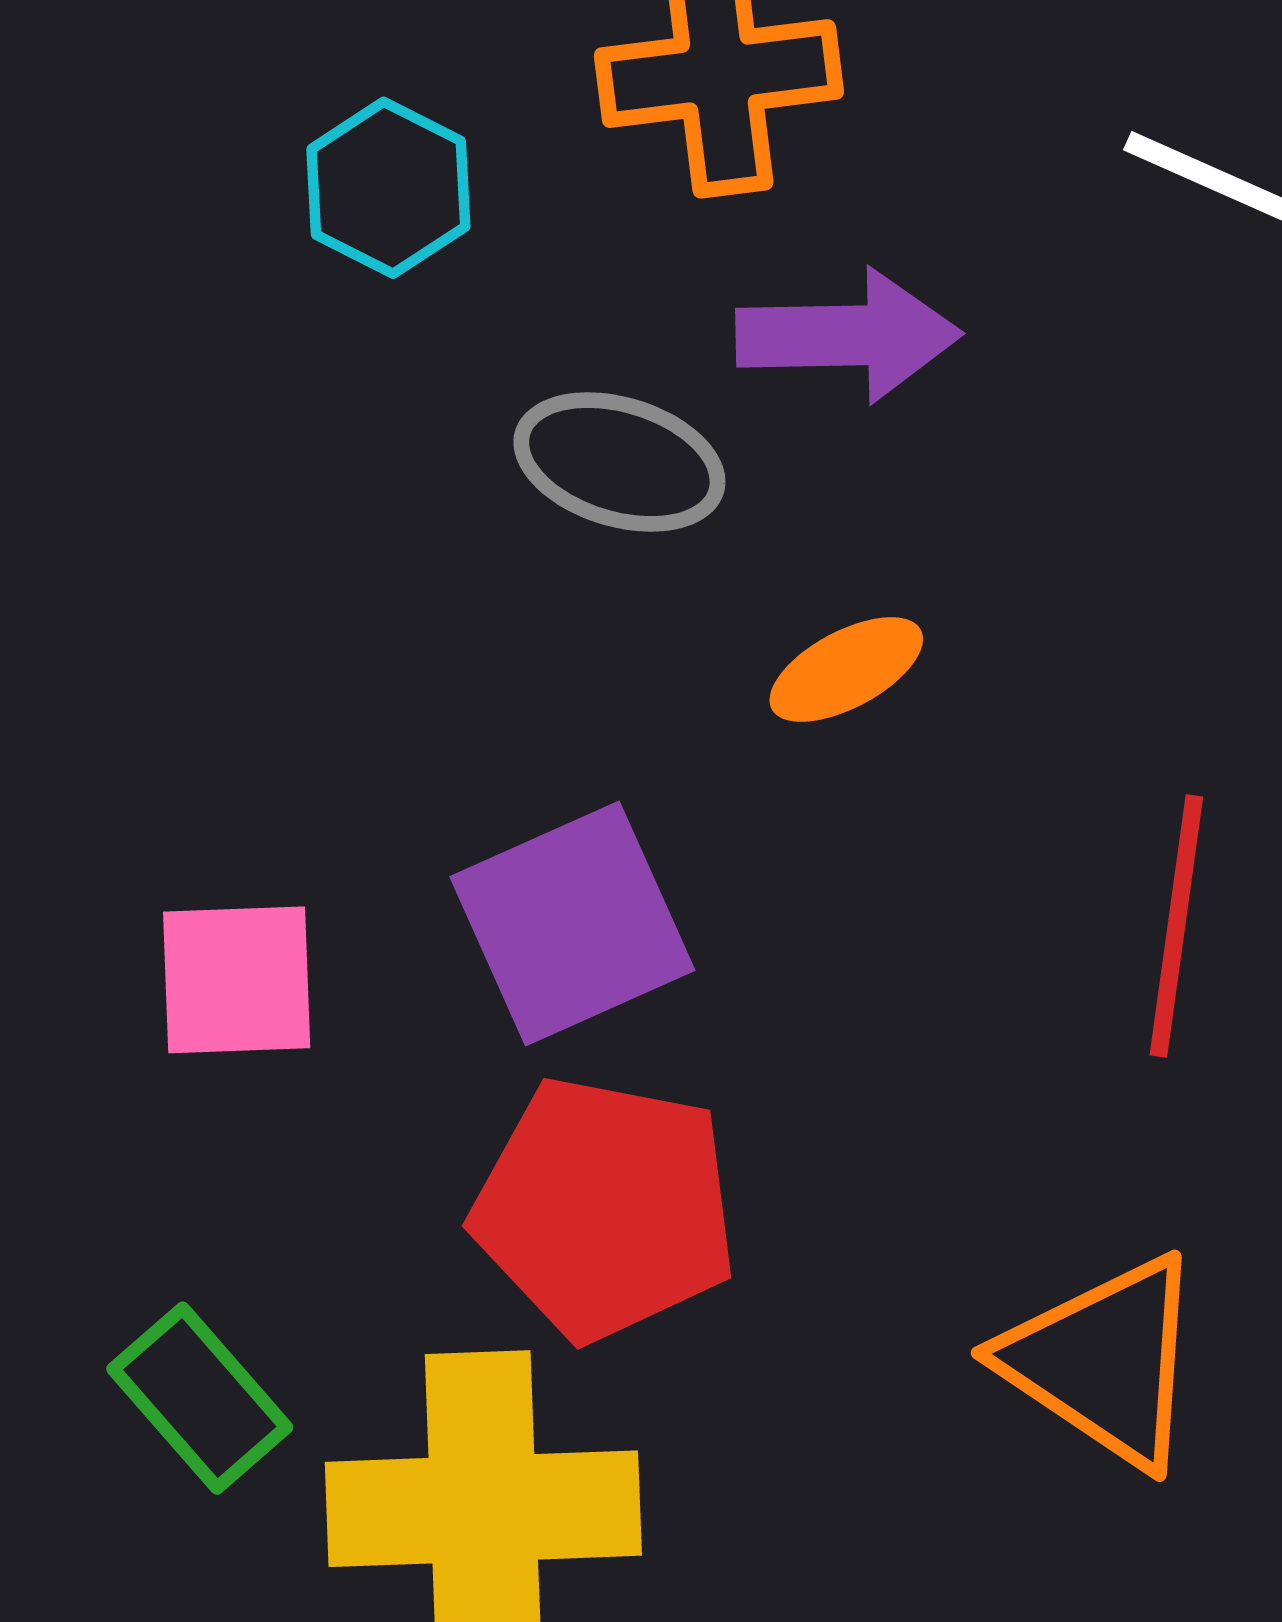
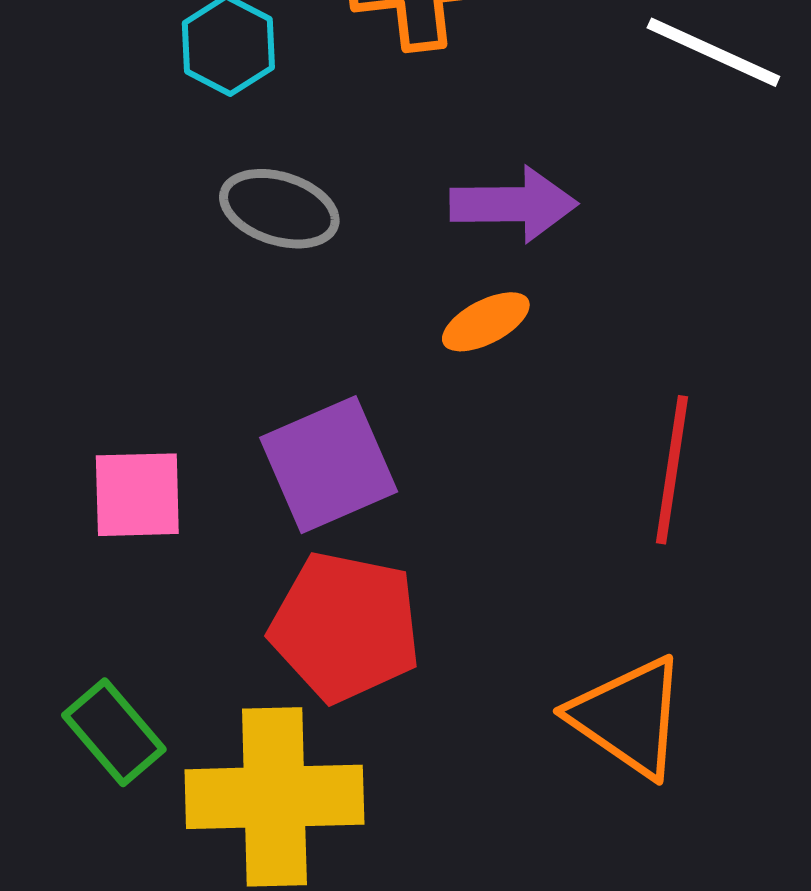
purple arrow: (848, 336) -> (514, 204), moved
gray ellipse: (619, 462) -> (279, 209), moved

